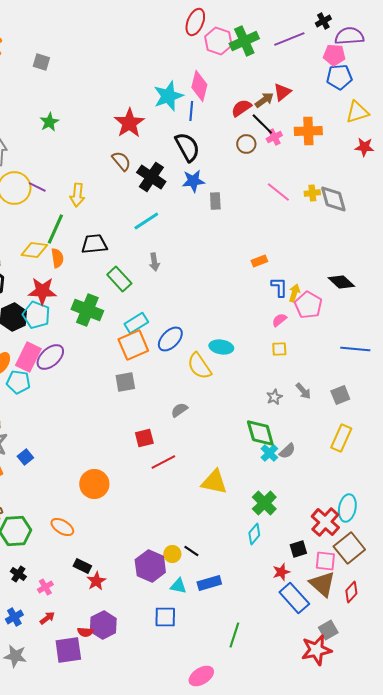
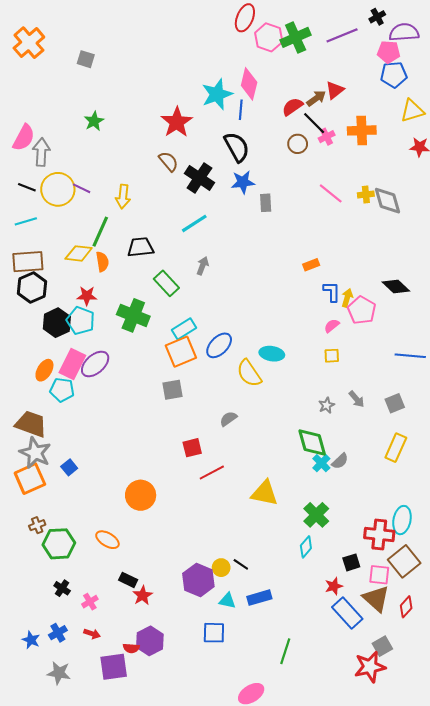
gray arrow: (154, 262) -> (203, 266), turned -150
red star: (42, 291) -> (87, 296), size x0.7
red cross: (325, 522) -> (379, 534), turned -36
red arrow: (47, 618) -> (92, 634), turned 56

